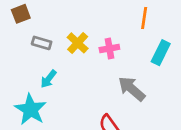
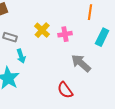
gray rectangle: (42, 43) -> (10, 37), moved
cyan arrow: (48, 79) -> (21, 56), turned -56

